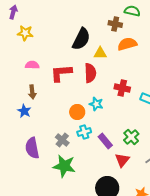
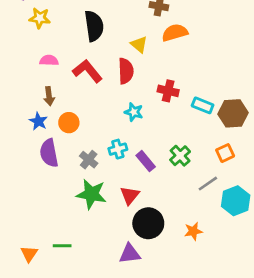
black semicircle: (81, 39) -> (94, 26), moved, turned -35
yellow triangle: (100, 53) -> (139, 45), turned 40
red L-shape: (61, 73) -> (87, 71), turned 55
orange circle: (77, 112) -> (69, 123), moved
purple semicircle: (32, 148) -> (49, 153), moved
red triangle: (122, 160) -> (130, 195), moved

